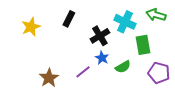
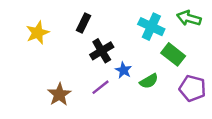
black cross: (100, 36) -> (102, 51), moved
green rectangle: (143, 45) -> (173, 54), turned -42

